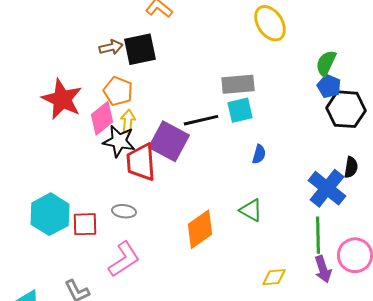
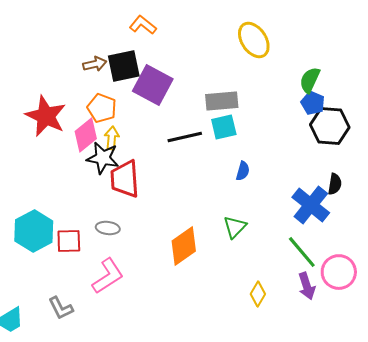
purple square: (169, 141) -> (153, 85), moved
green triangle: (251, 210) -> (235, 227), turned 45
green line: (318, 235) -> (302, 252), turned -39
yellow diamond: (274, 277) -> (258, 294), turned -55

